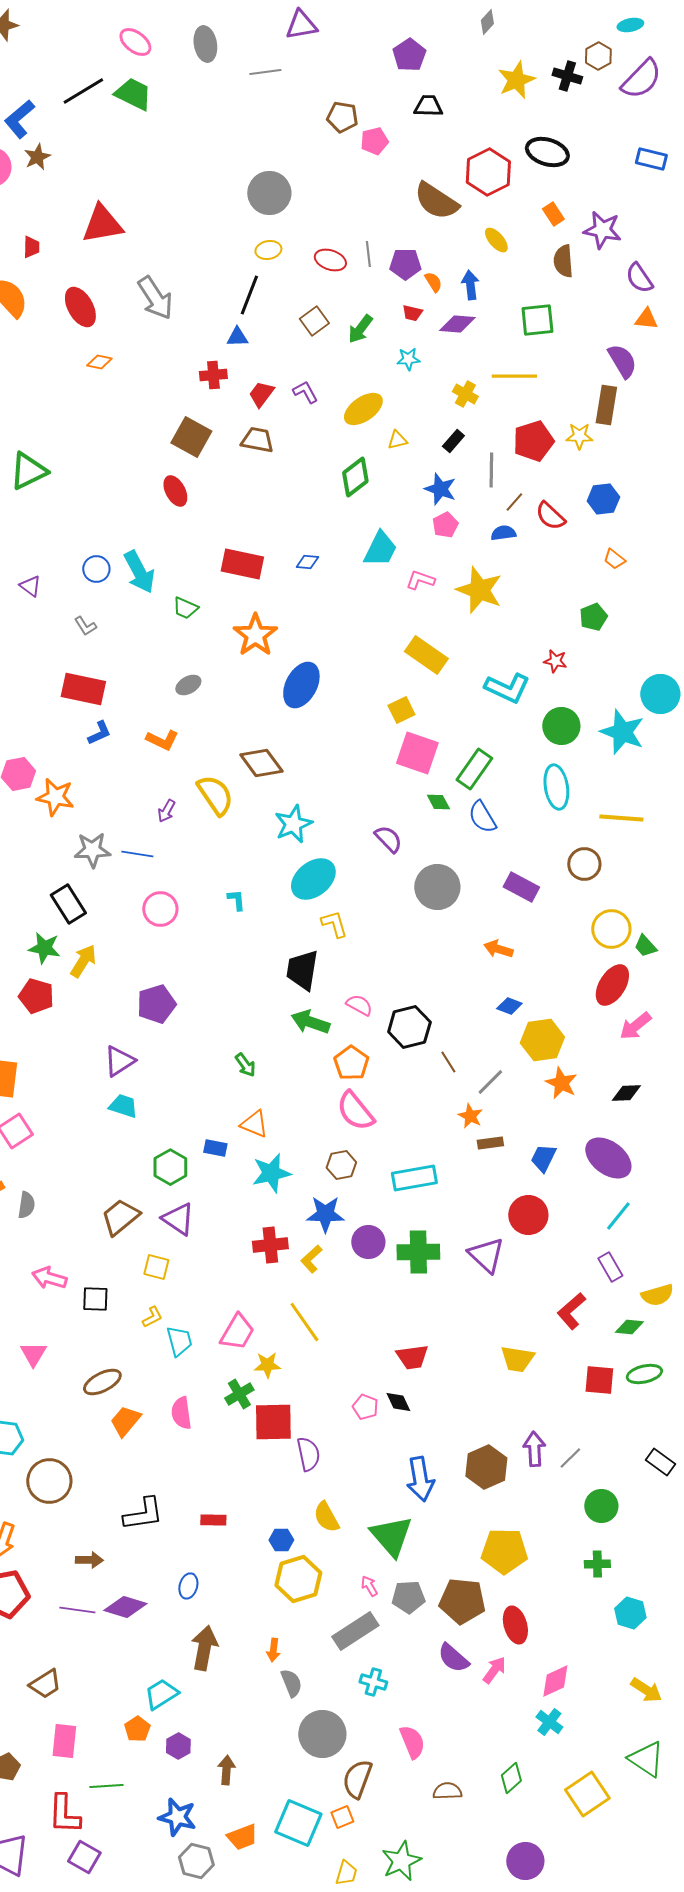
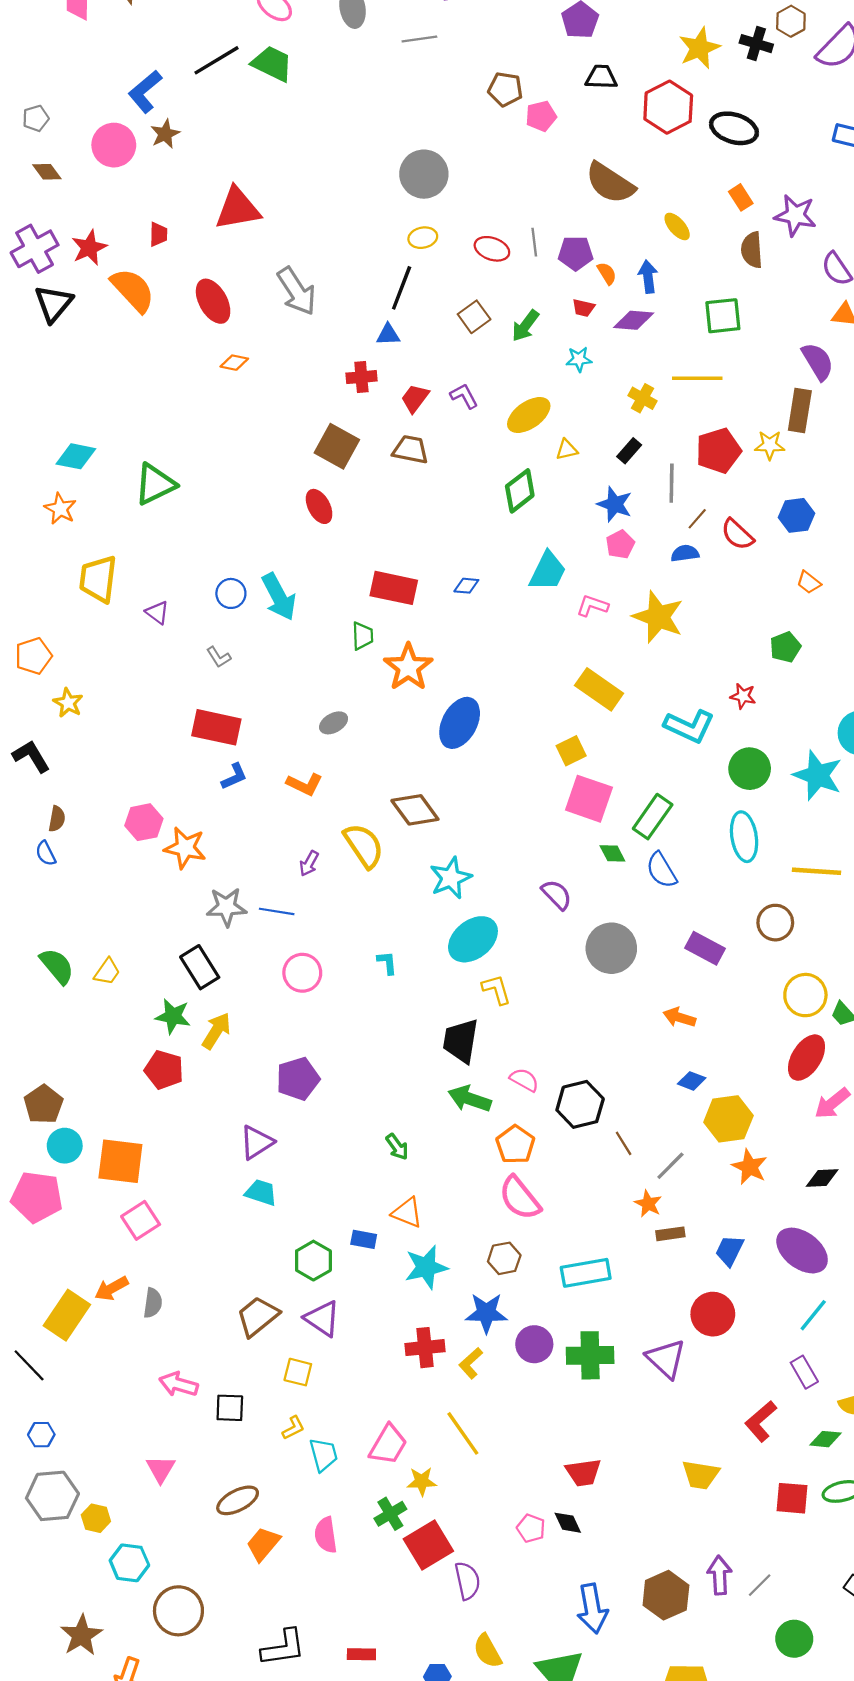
red hexagon: (488, 172) -> (668, 107), moved
green trapezoid: (185, 608) -> (363, 636), moved, turned -116
red square: (273, 1422) -> (428, 1545), turned -30

